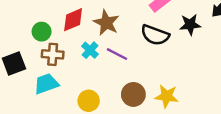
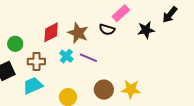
green circle: (42, 32) -> (15, 44), moved
black semicircle: (155, 35) -> (107, 30), moved, size x0.7

